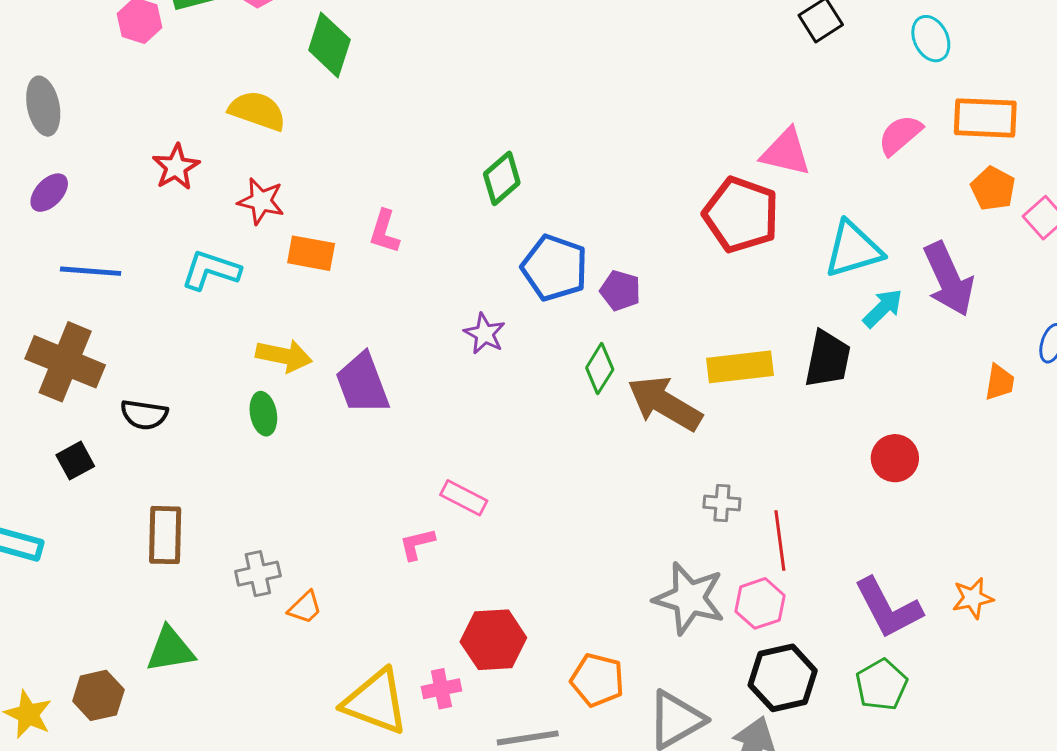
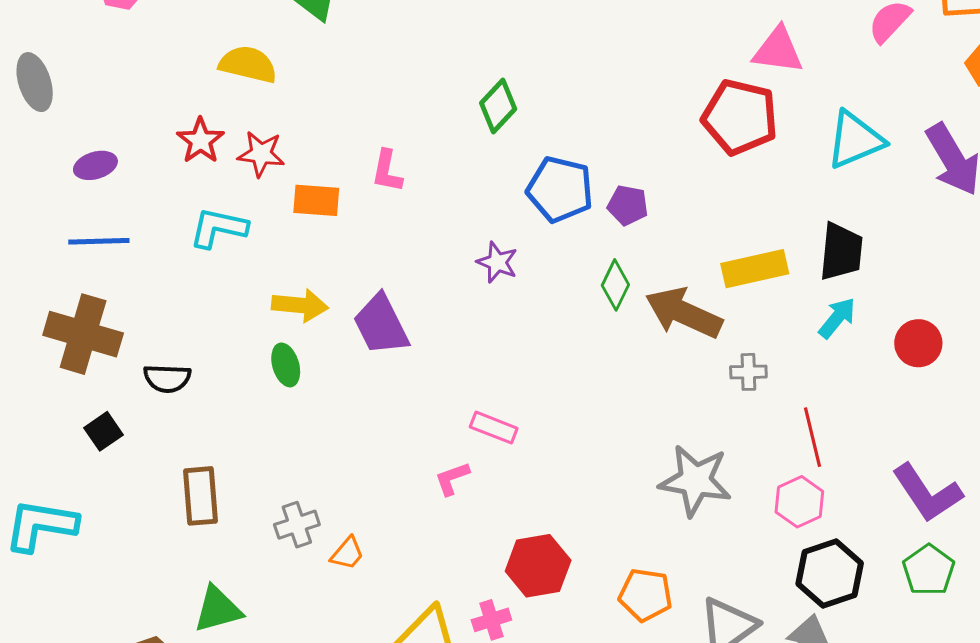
red star: (176, 167) -> (200, 141), moved
purple ellipse: (49, 193) -> (95, 165), moved, turned 36
cyan arrow: (883, 308) -> (837, 318), moved
gray cross: (722, 503) -> (748, 372), moved
gray star: (689, 598) -> (695, 480), moved

